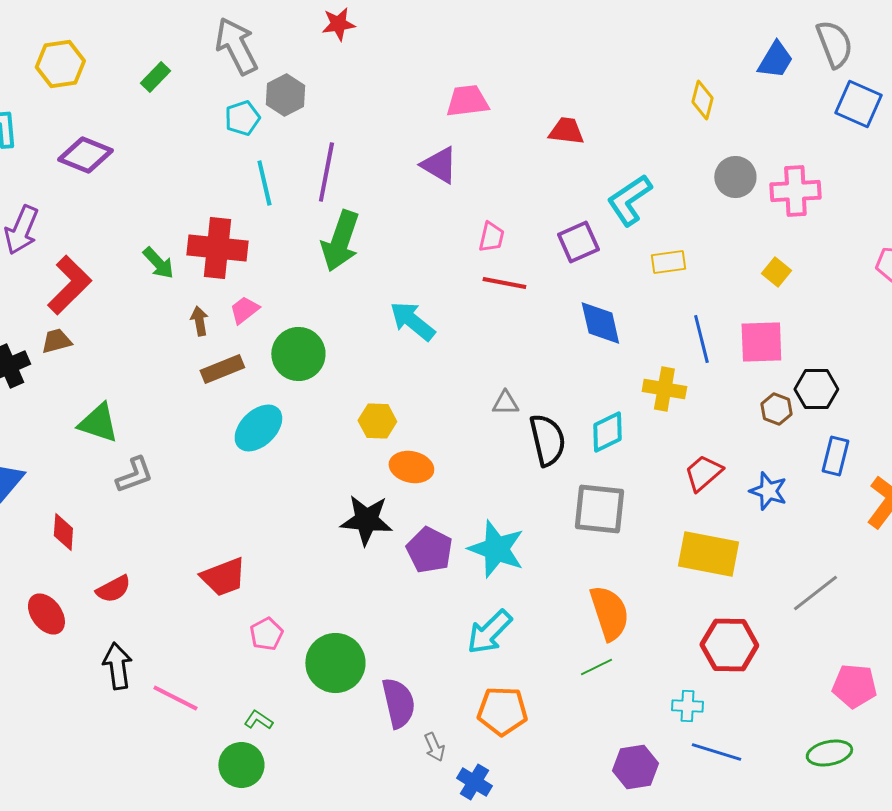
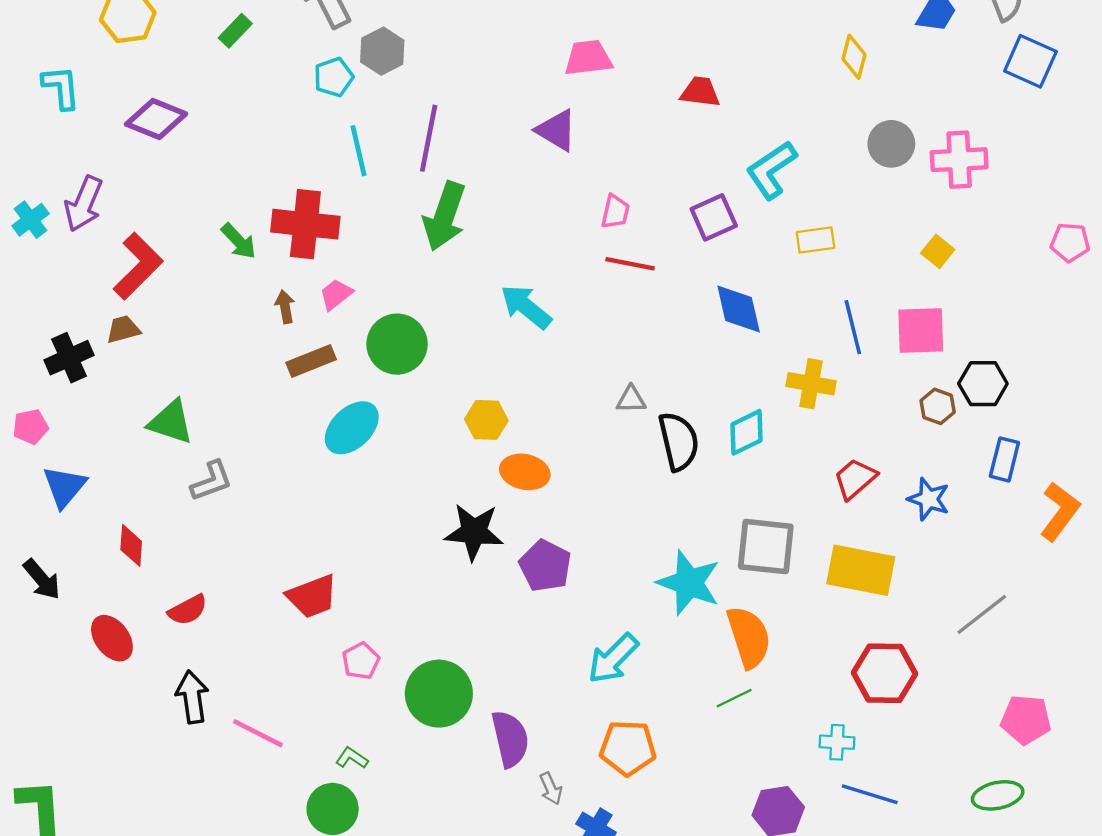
gray square: (599, 509) -> (766, 547), moved
cyan star: (496, 549) -> (689, 583), moved

